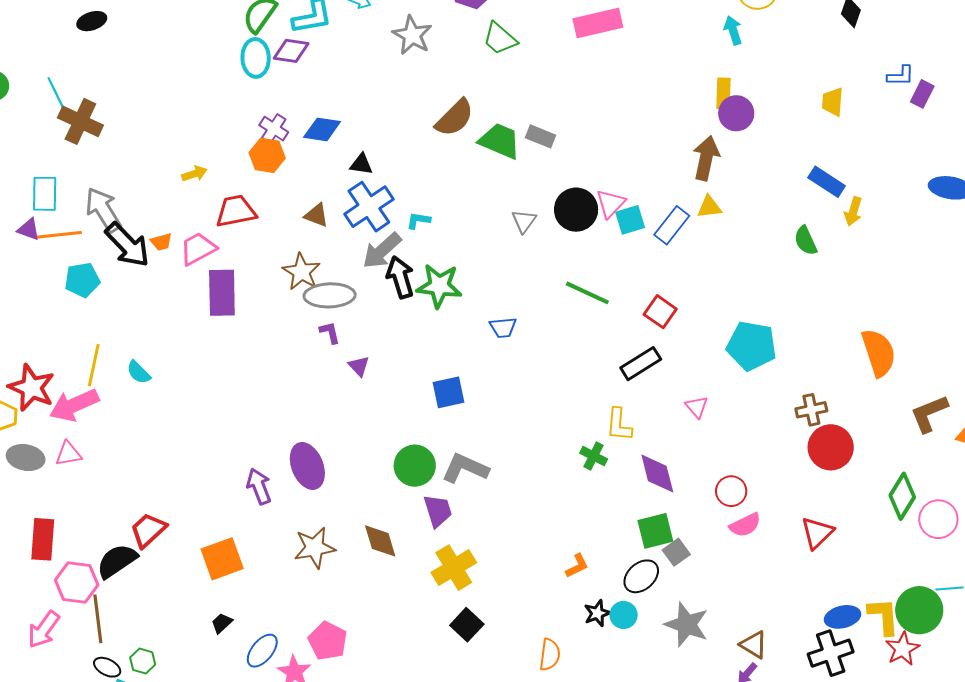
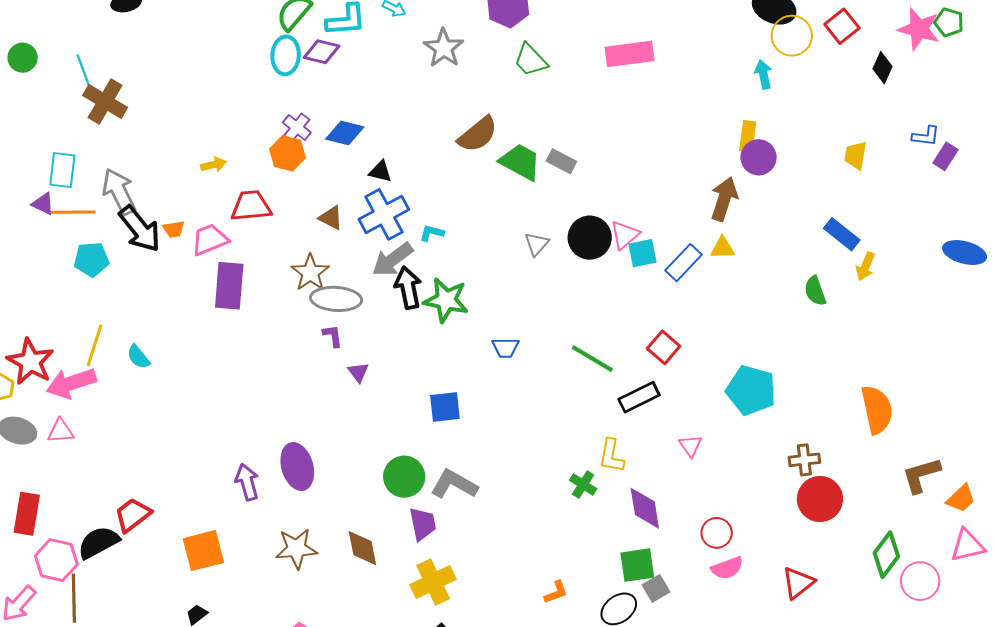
green line: (587, 293) -> (592, 359), moved

